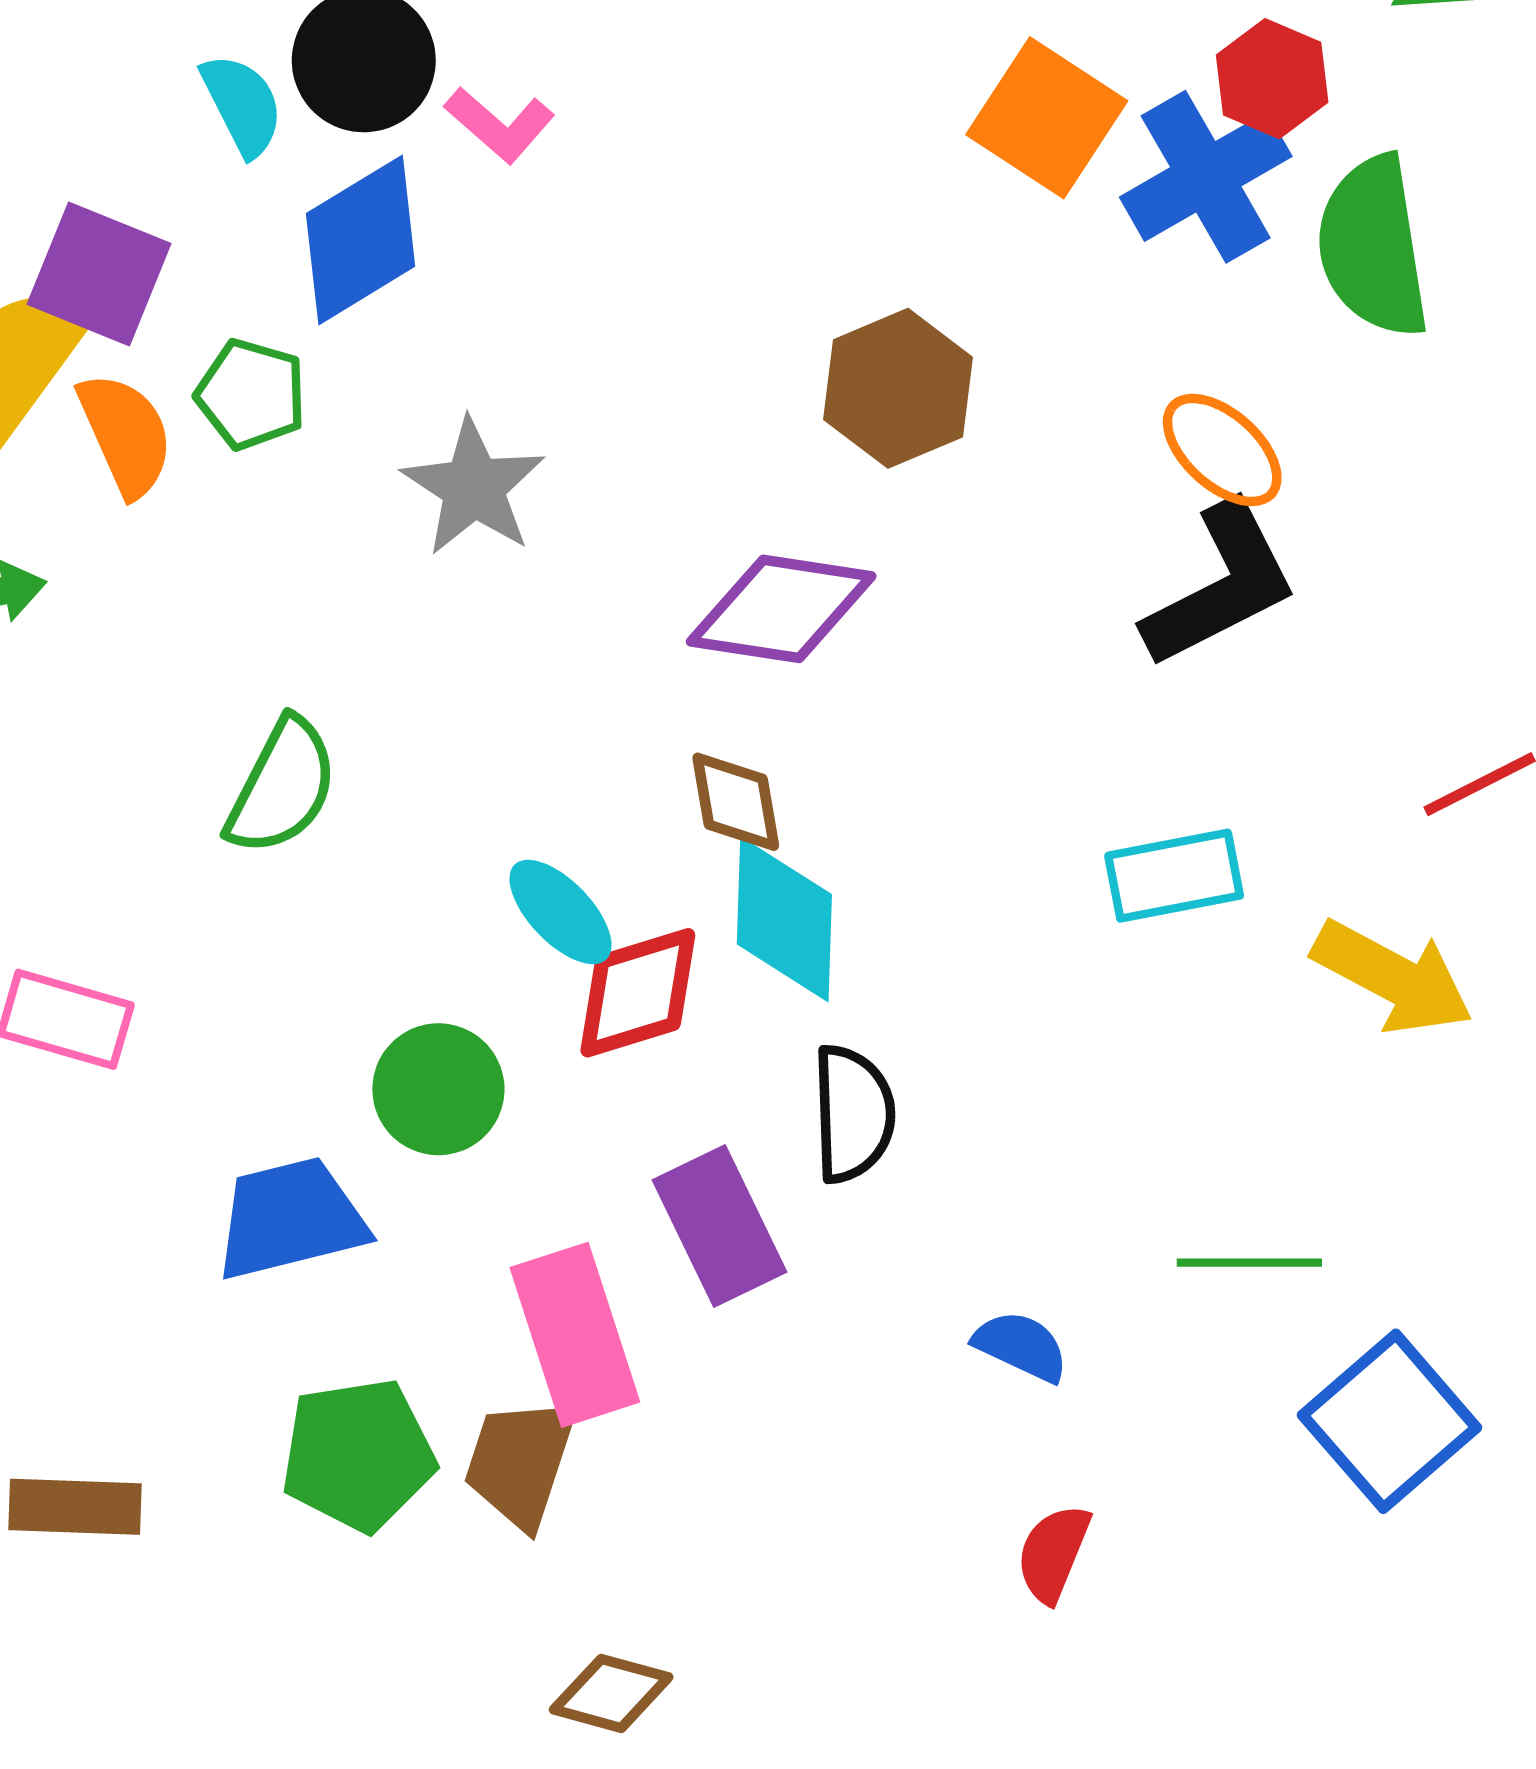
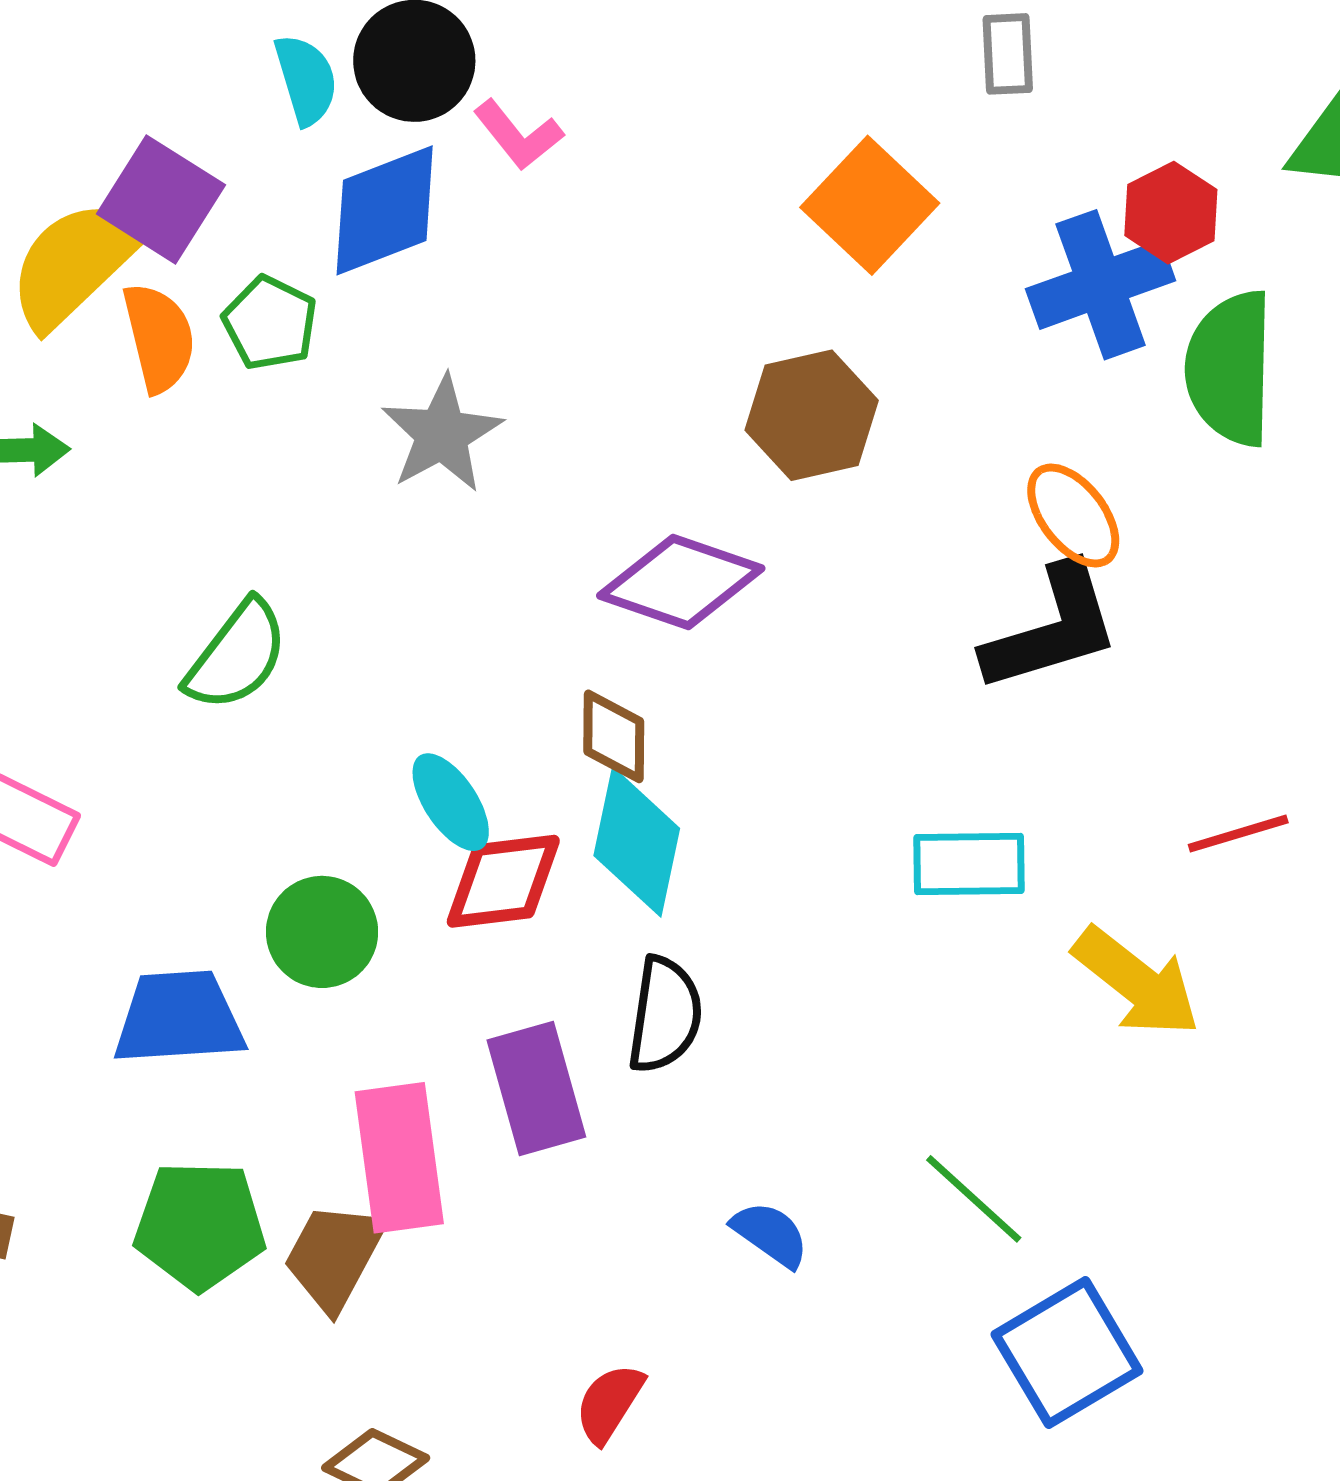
orange square: (1047, 118) -> (870, 205), moved
green line: (1249, 1263) -> (974, 1199), turned 32
red semicircle: (1053, 1553) -> (609, 1403), moved

